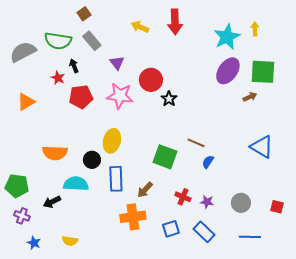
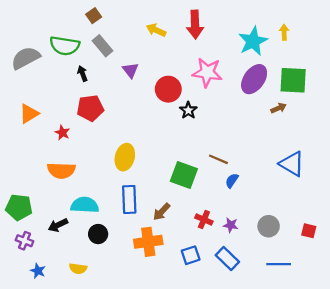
red star: (58, 78) -> (62, 133), moved
pink star: (120, 96) -> (207, 72), moved
black circle: (92, 160) -> (98, 234), moved

